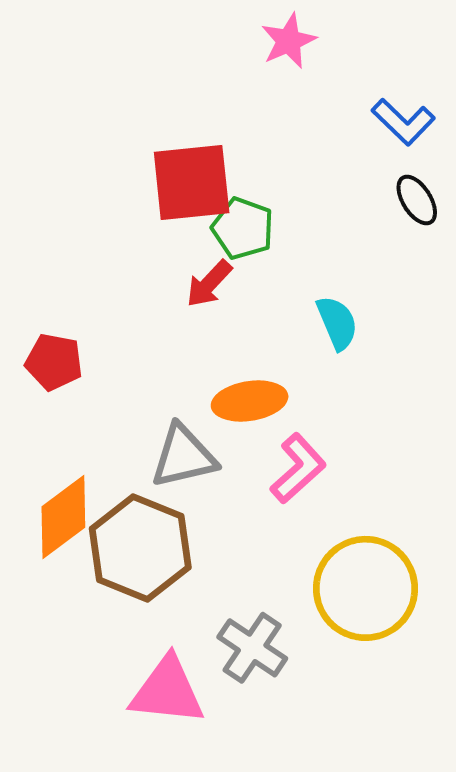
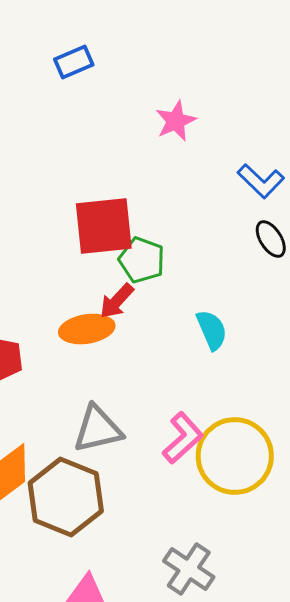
orange ellipse: (250, 401) -> (87, 329), moved
yellow circle: (365, 588) -> (235, 456), moved
gray cross: (252, 648) -> (189, 569), moved

